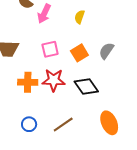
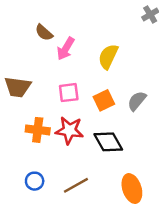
yellow semicircle: (80, 17) -> (108, 57), size x1.5

